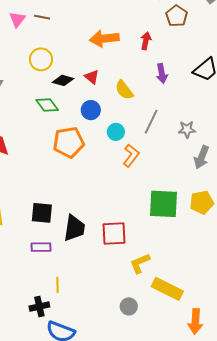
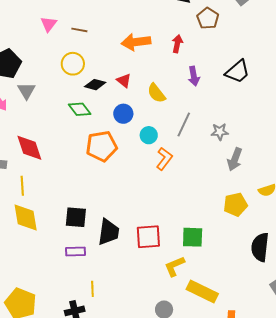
brown line: (42, 17) -> (79, 30), moved
green square: (164, 204) -> (193, 237), moved, size x0.7

